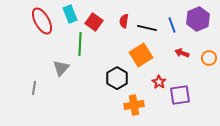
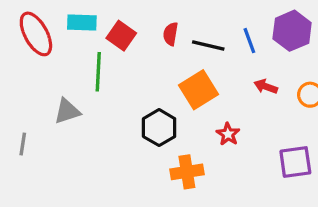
cyan rectangle: (70, 14) -> (82, 22), turned -66
gray triangle: (61, 68) -> (67, 111), turned 30
purple square: (180, 95) -> (295, 162), moved

